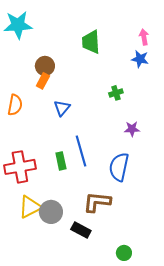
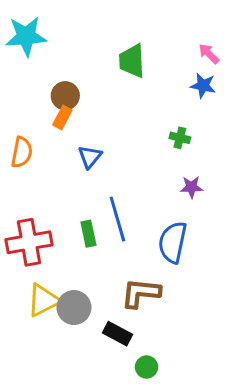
pink arrow: (144, 37) -> (209, 54), turned -35
green cross: (116, 93) -> (180, 138), moved, turned 32
green circle: (124, 253) -> (147, 367), moved

